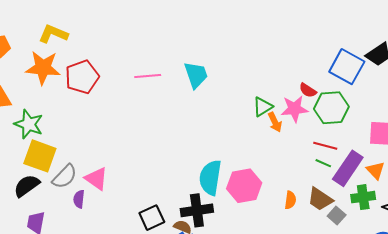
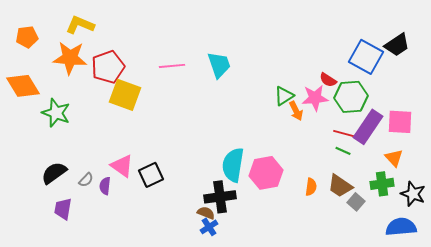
yellow square: (40, 156) -> (125, 95), moved
purple rectangle: (348, 168) -> (368, 127), moved
gray semicircle: (65, 177) -> (86, 180), moved, size x0.6
black square: (152, 218) -> (151, 175), moved

